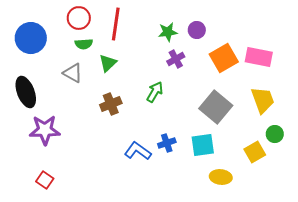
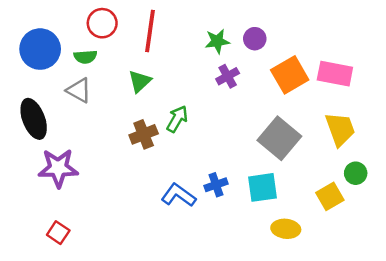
green semicircle: (84, 44) -> (85, 57), moved
gray triangle: (73, 73) -> (79, 90), moved
green arrow: (155, 92) -> (177, 119), moved

